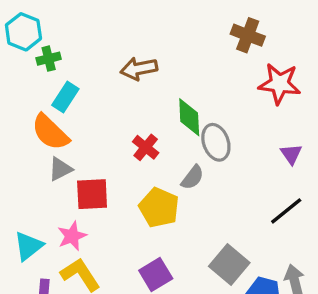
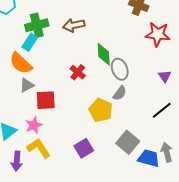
green cross: (49, 59) -> (37, 25), moved, size x1.6
gray semicircle: (192, 177) -> (120, 93), moved
yellow pentagon: (159, 208) -> (101, 110), moved

